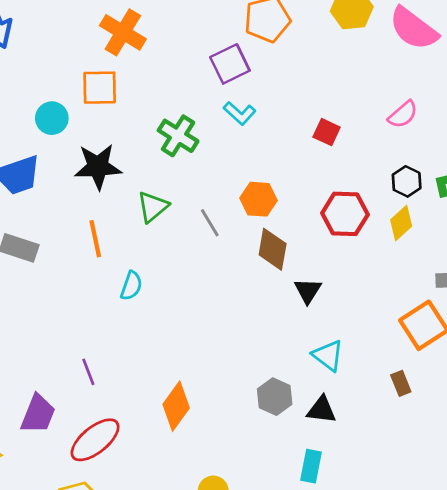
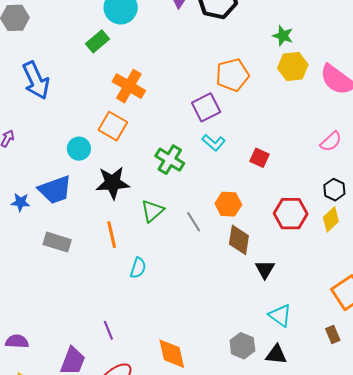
orange square: (100, 88) -> (113, 126), turned 32
red square: (327, 132) -> (260, 158), moved
orange diamond: (176, 406) -> (172, 354), turned -48

